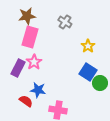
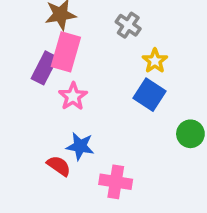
yellow star: (88, 46) -> (155, 61), moved
purple rectangle: (18, 68) -> (44, 68), moved
blue square: (88, 72) -> (150, 95), moved

